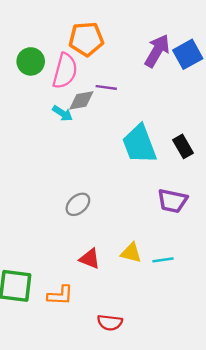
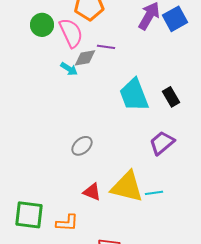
pink semicircle: (65, 71) -> (71, 33), turned -40
purple trapezoid: (172, 201) -> (162, 143), turned 128
yellow triangle: (131, 253) -> (127, 187), size x1.8

